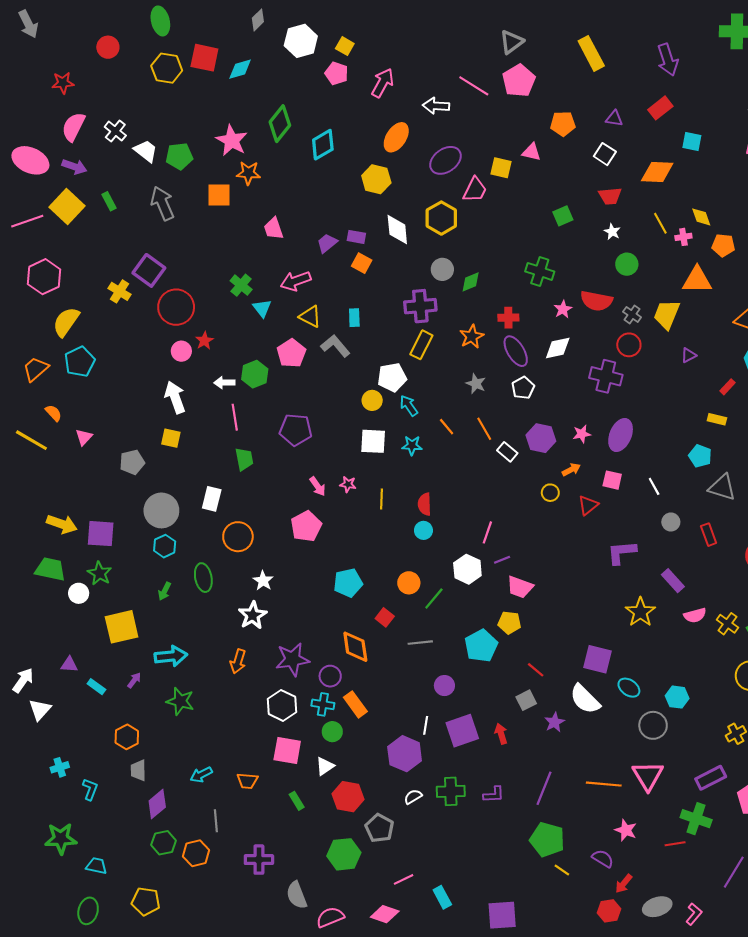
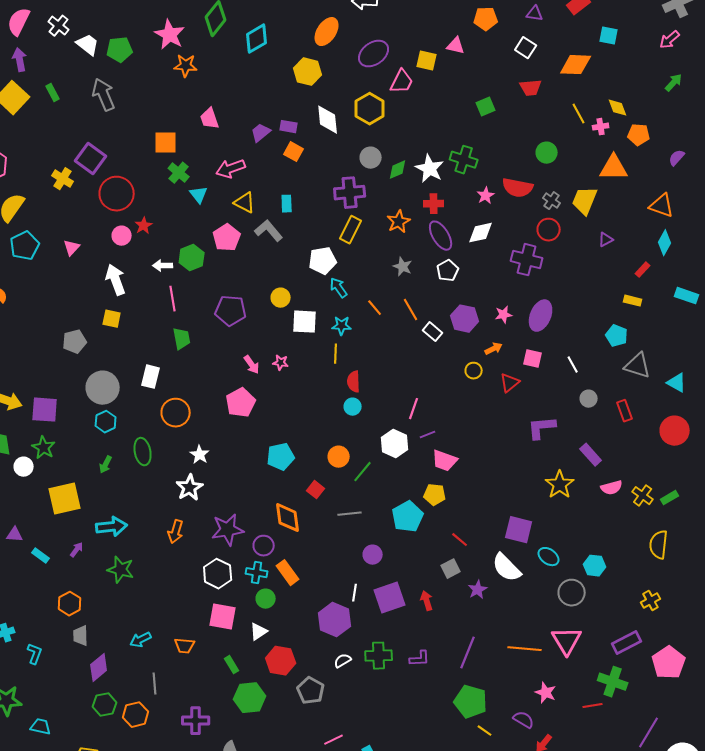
purple arrow: (74, 167) -> (20, 60), turned -120
orange square: (219, 195) -> (166, 143), moved
white star: (612, 232) -> (430, 169), moved, size x1.8
yellow circle: (372, 400) -> (281, 298), moved
pink triangle: (84, 437) -> (72, 248), moved
yellow line: (382, 499) -> (336, 354), moved
green hexagon: (344, 854) -> (250, 698), moved

